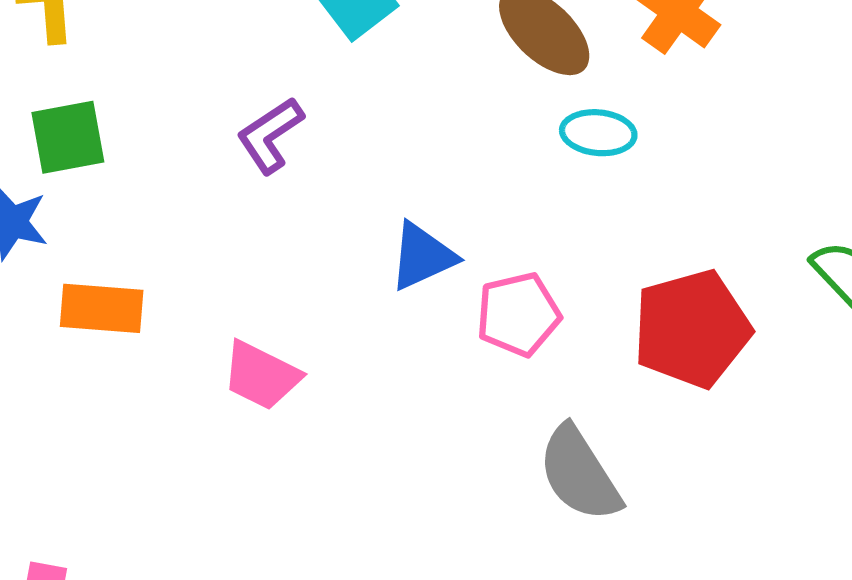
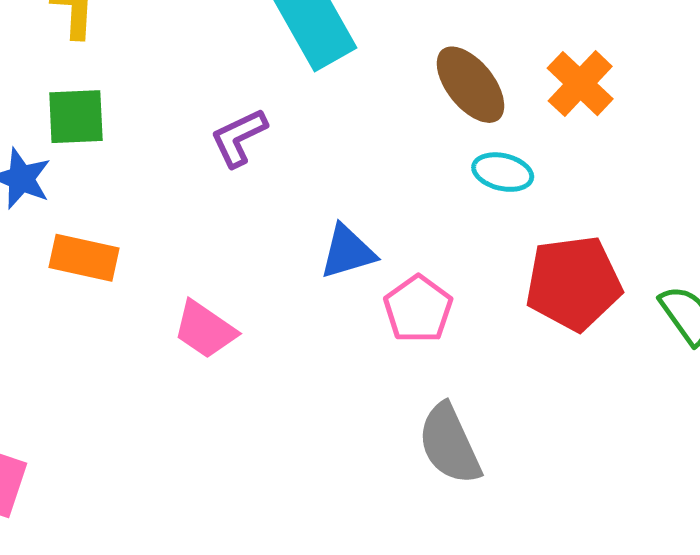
pink pentagon: (518, 314) -> (418, 309), turned -30
red pentagon: (692, 329) -> (573, 283), moved

